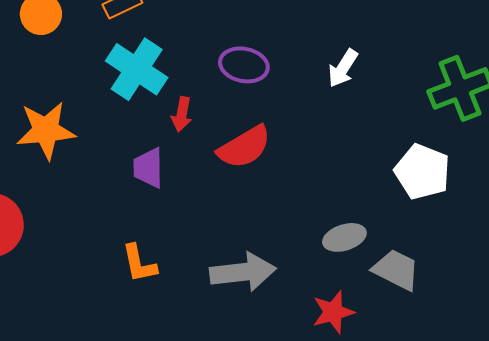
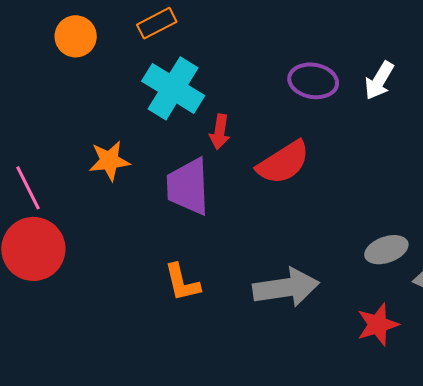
purple ellipse: (244, 65) -> (313, 81), moved
orange star: (46, 130) -> (109, 161), moved, size x0.7
purple trapezoid: (148, 168) -> (188, 187), size x1.4

